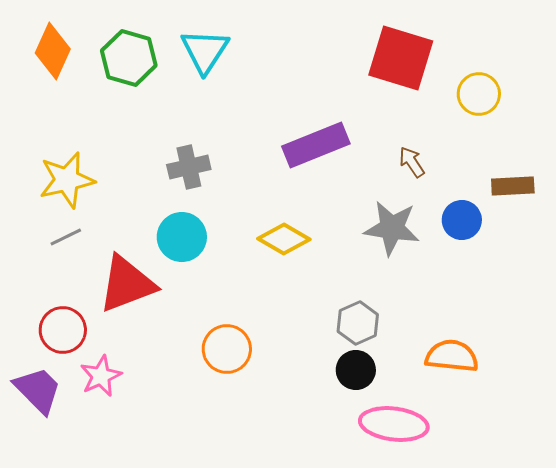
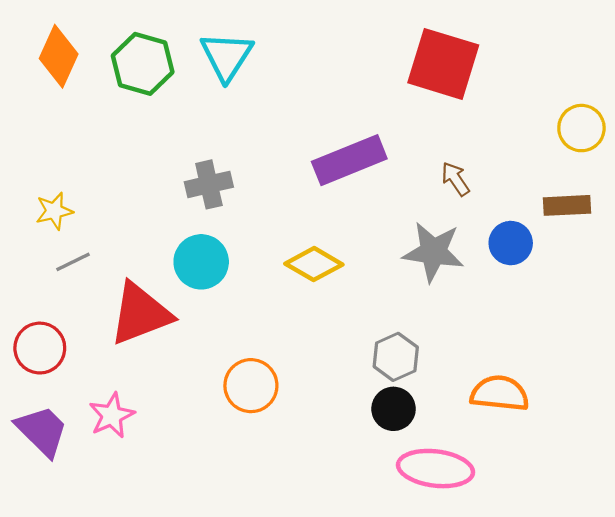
yellow circle: (479, 94) -> (581, 128), moved
yellow star: (67, 180) -> (54, 211), moved, size x0.6
red circle: (63, 330) -> (40, 348), moved

